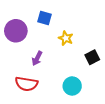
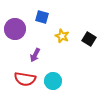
black square: (92, 57) -> (89, 39), moved, turned -32
cyan circle: (72, 86) -> (53, 81), moved

